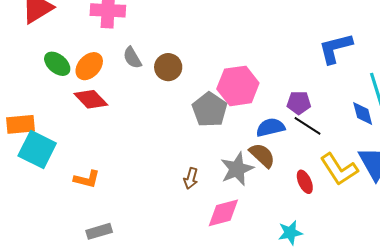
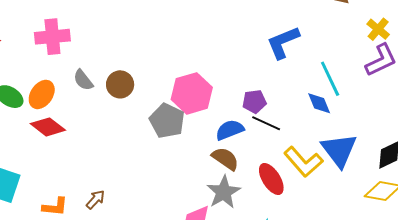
gray star: (237, 169) -> (224, 192), moved
brown arrow: (191, 178) -> (95, 199), moved, turned -145
red ellipse: (305, 182) -> (271, 179), size x1.4

